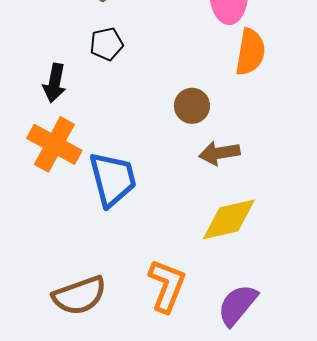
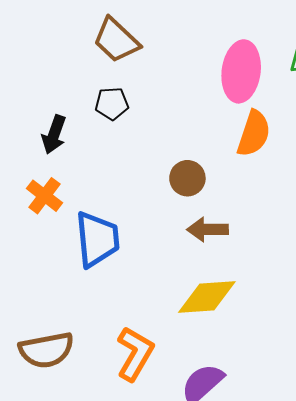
orange cross: (54, 144) -> (44, 196), size x0.7

